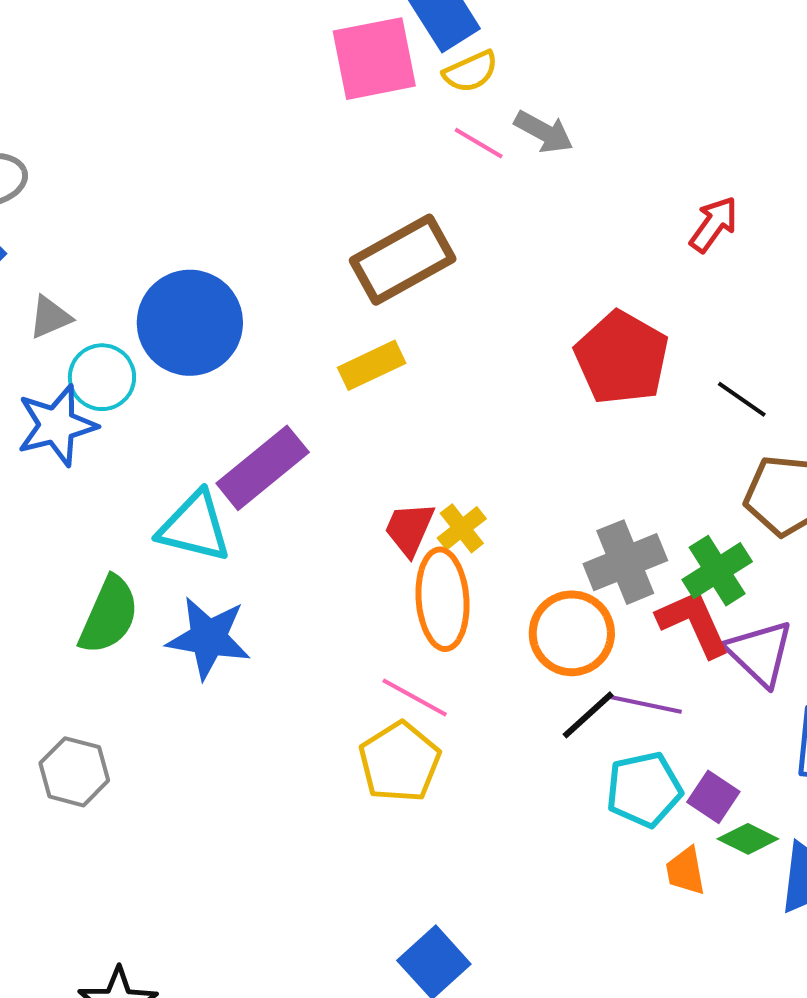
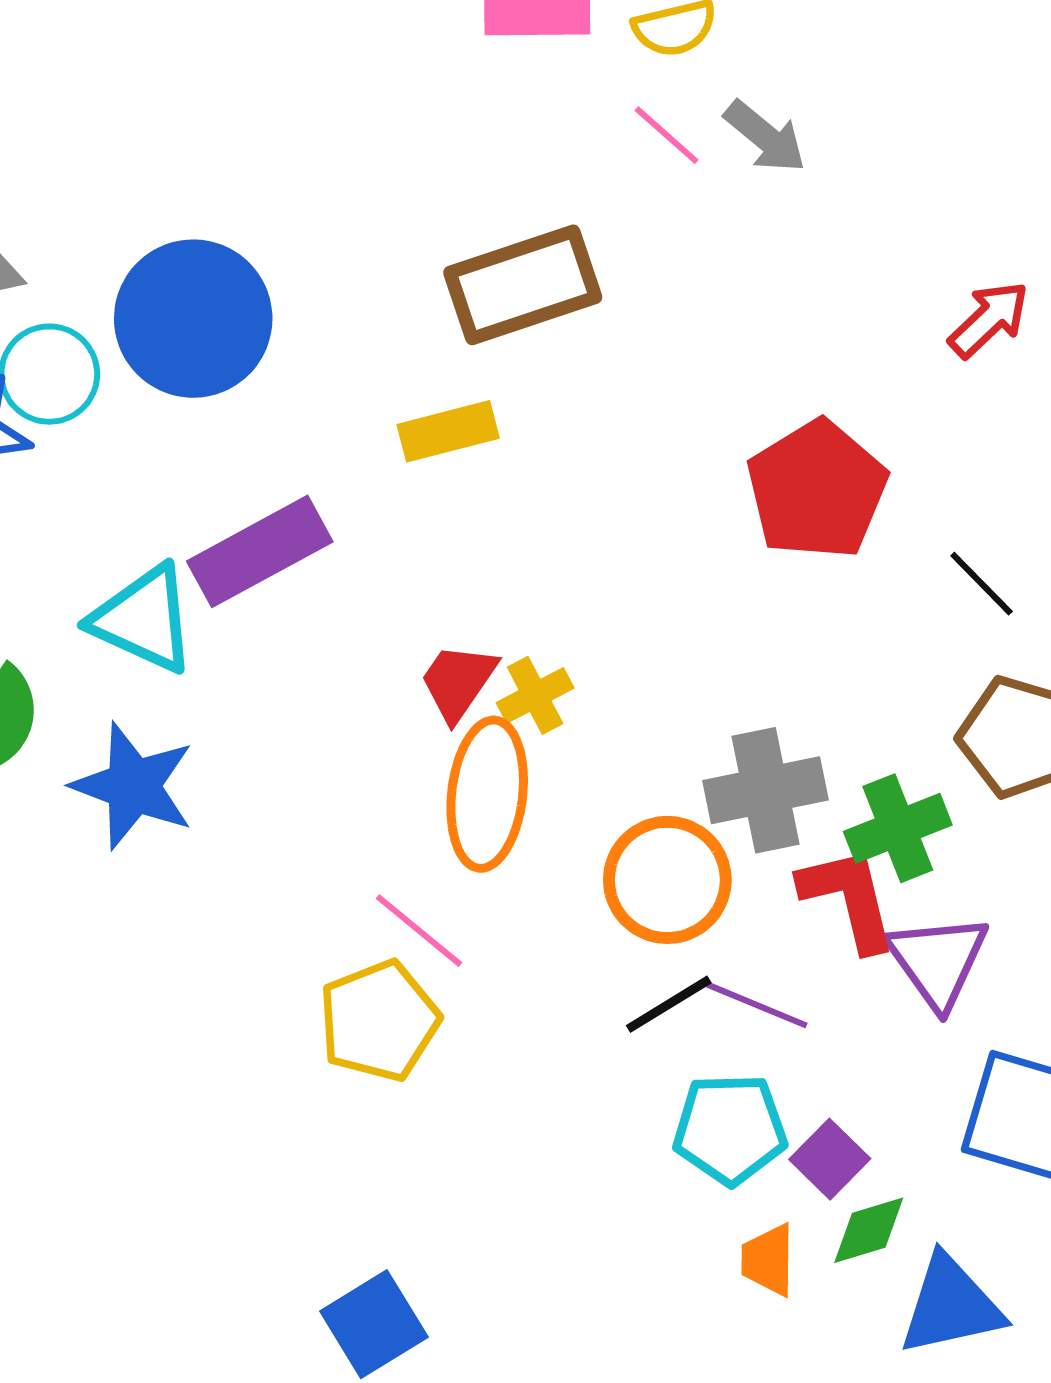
green diamond: (748, 839) -> (869, 1230), turned -54

